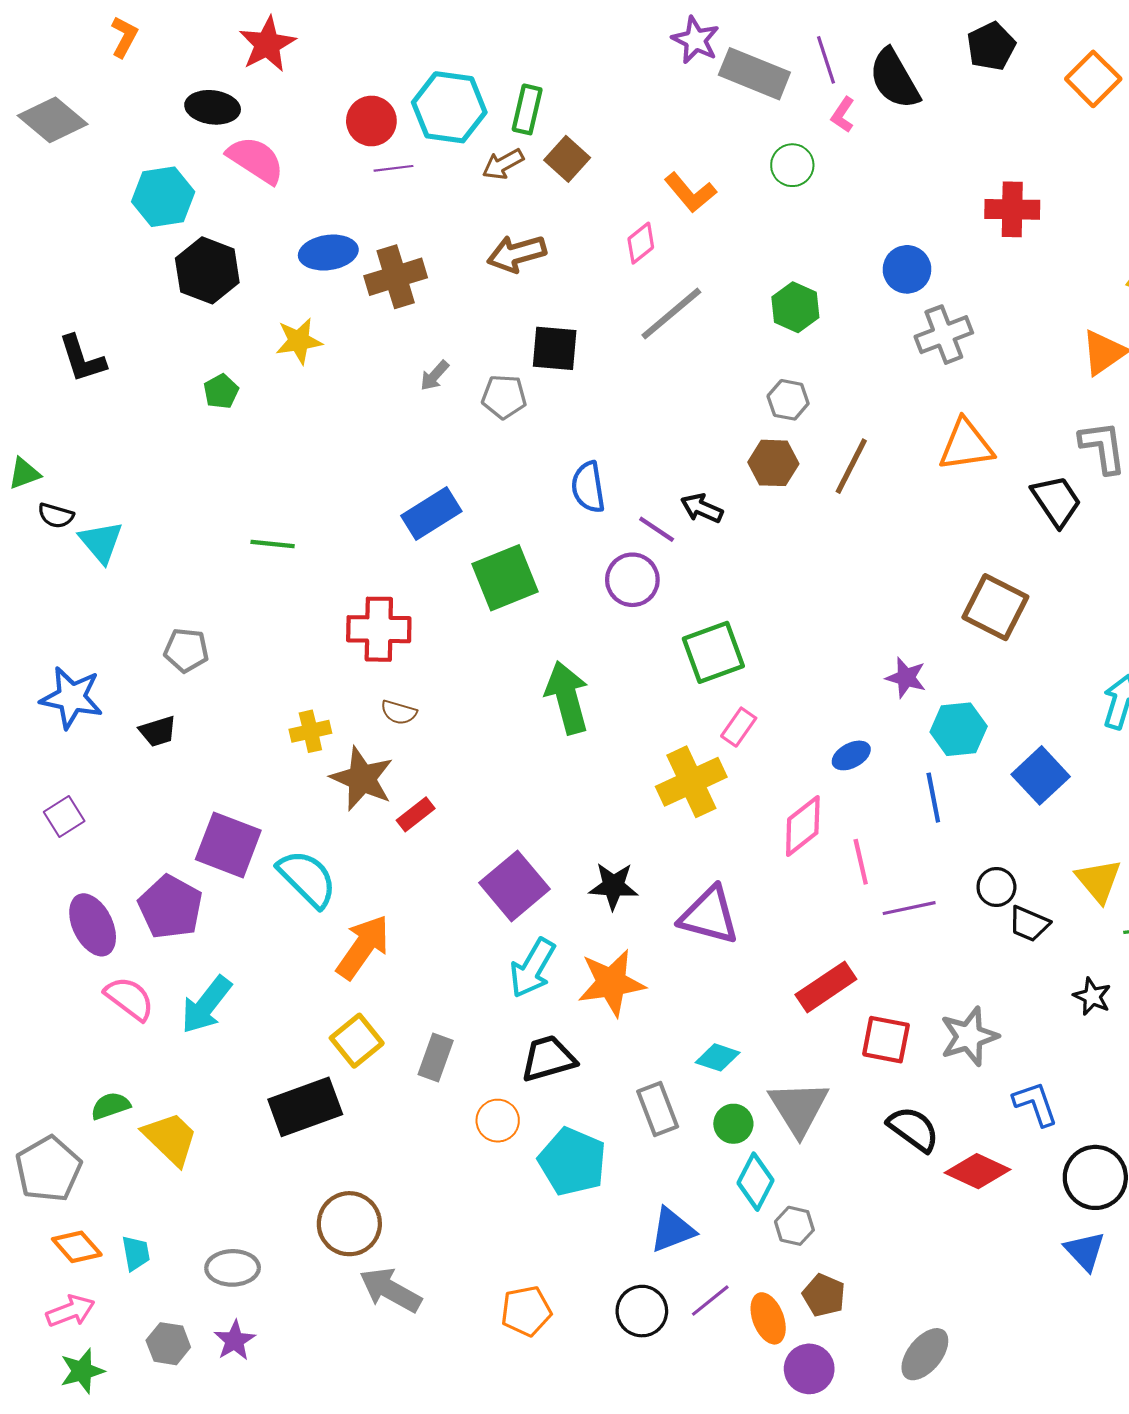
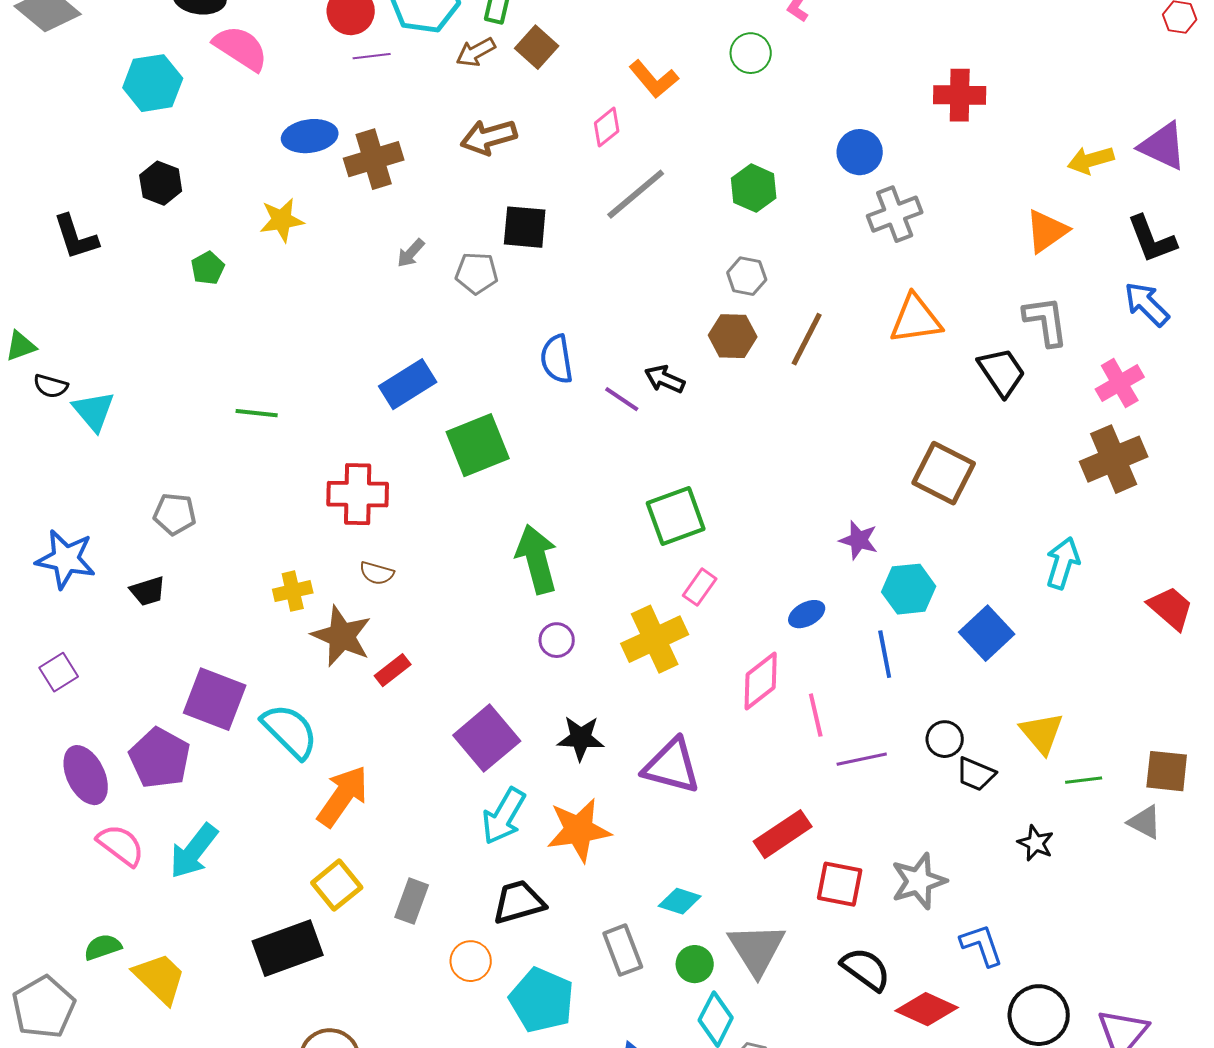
black hexagon: (207, 270) -> (161, 183), moved, size x0.7
purple circle: (632, 580) -> (557, 640), moved, size x0.7

